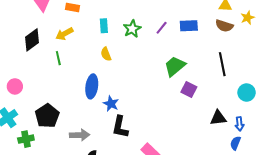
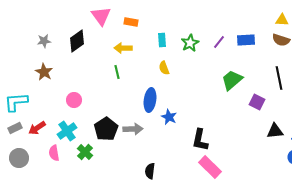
yellow arrow: (64, 34) -> (123, 48), turned 30
black diamond: (32, 40) -> (77, 41), moved
purple square: (189, 89) -> (257, 102), moved
black L-shape: (120, 127) -> (200, 140), moved
gray arrow: (80, 135) -> (133, 129), moved
green cross: (26, 139) -> (85, 152), turned -35

